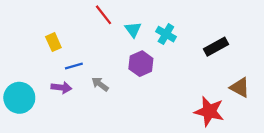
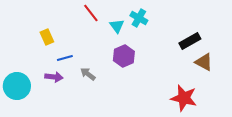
cyan cross: (166, 34) -> (139, 18), moved
brown triangle: (240, 88) -> (204, 62), moved

